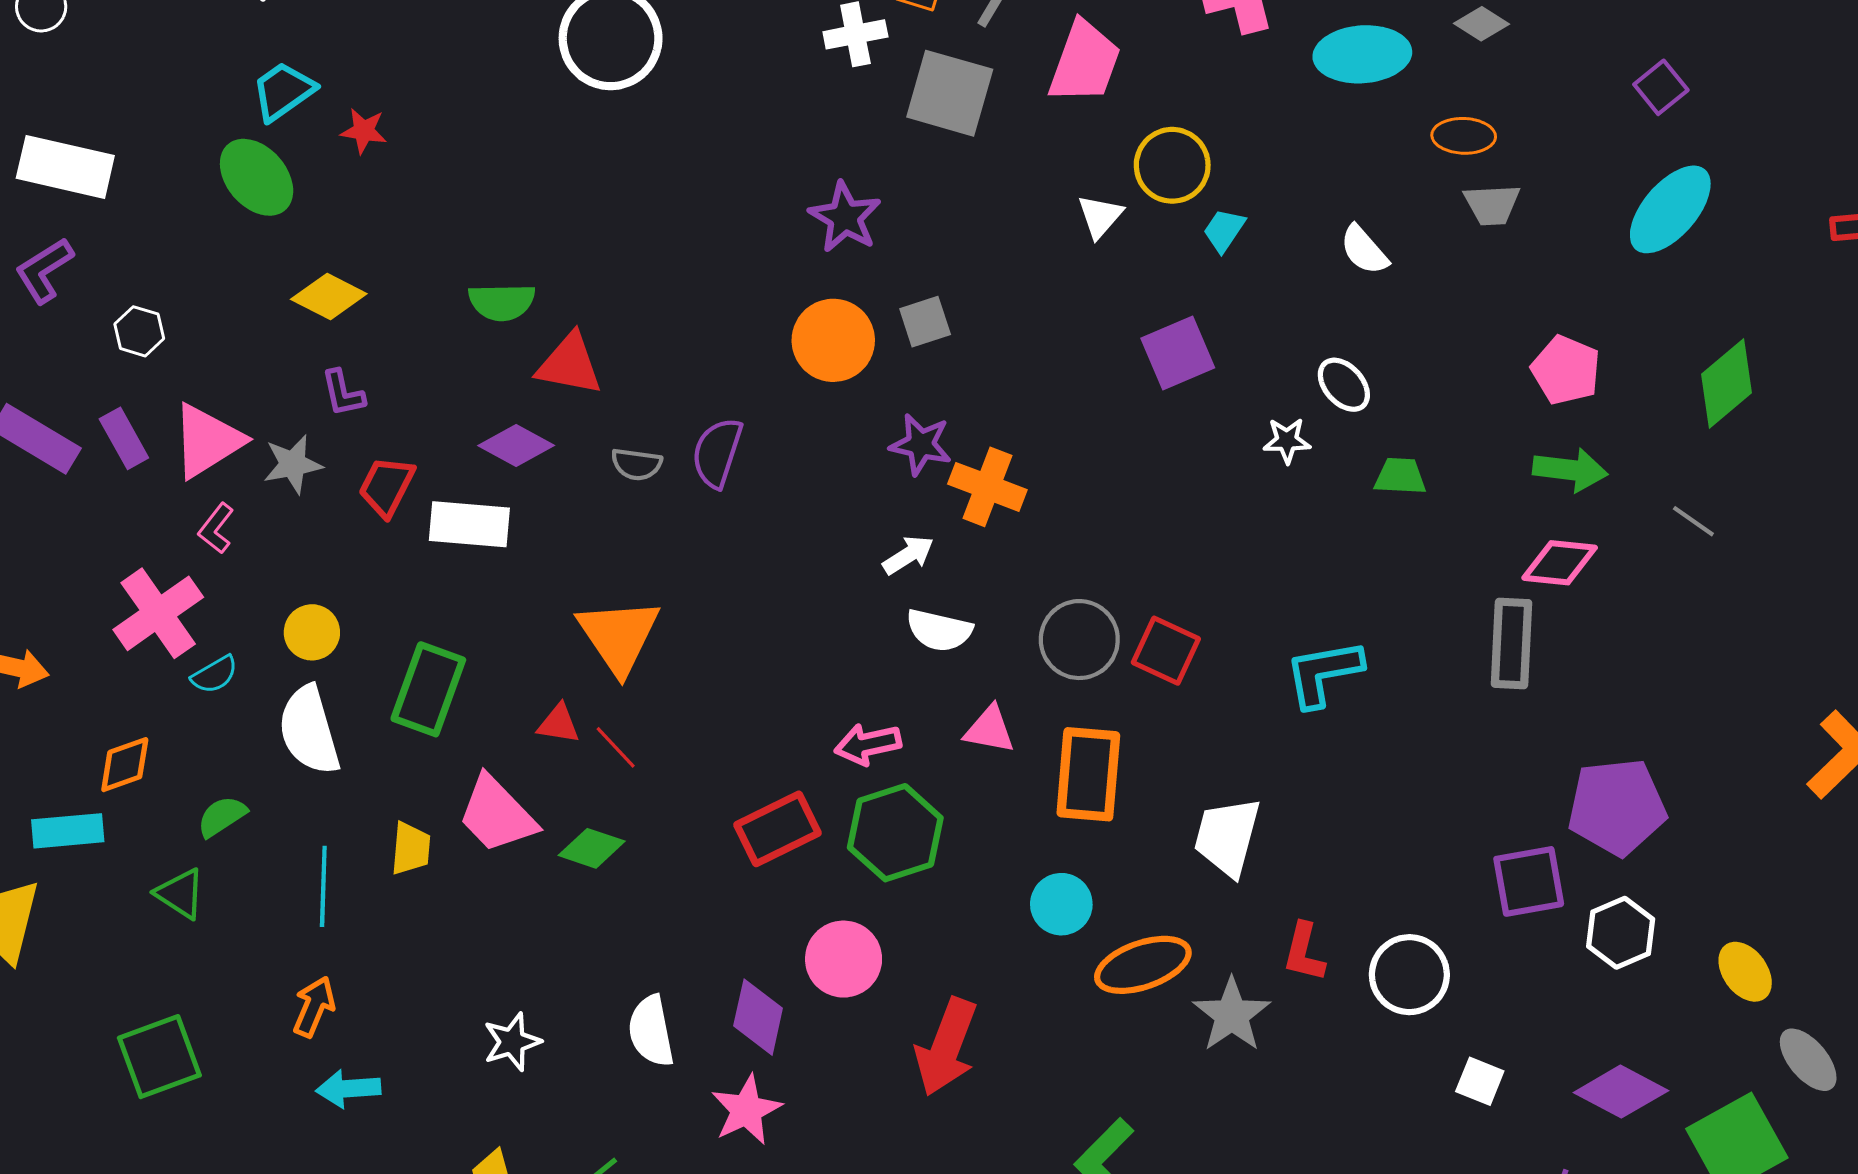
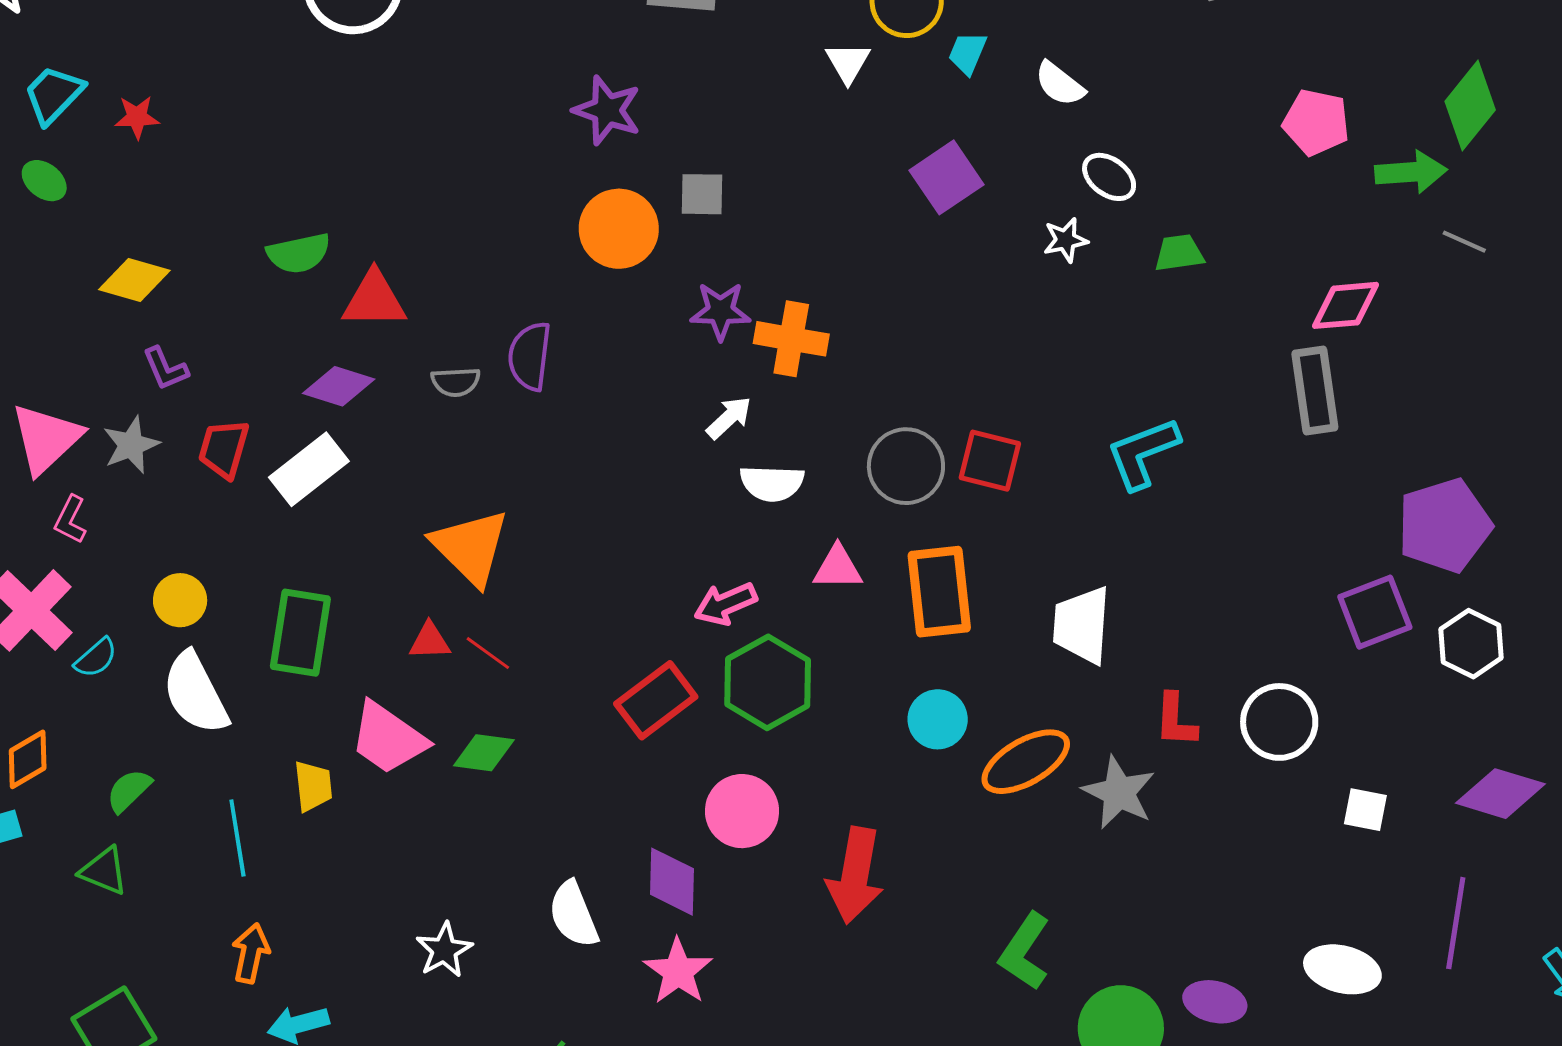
green ellipse: (257, 177) -> (44, 181), size x0.6
white semicircle: (1364, 250) -> (1060, 84), moved
gray square: (925, 322) -> (702, 194), turned 30
green arrow: (1570, 470) -> (1411, 172), moved
white rectangle: (469, 524) -> (309, 469), turned -32

